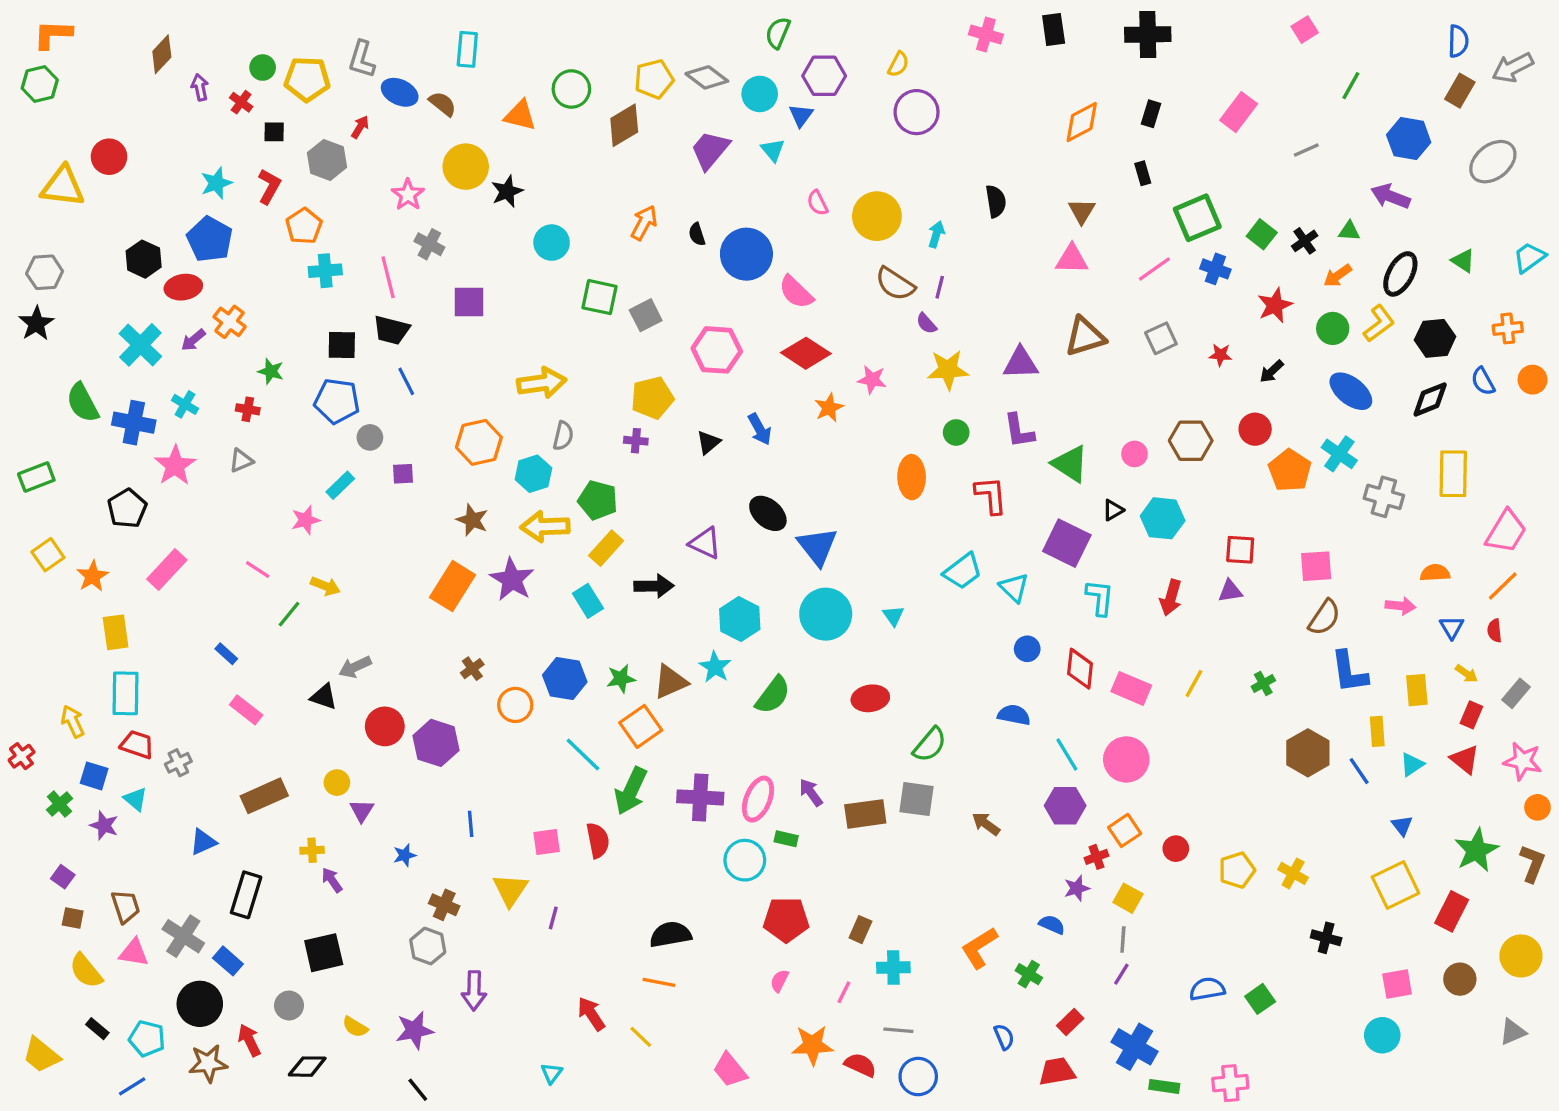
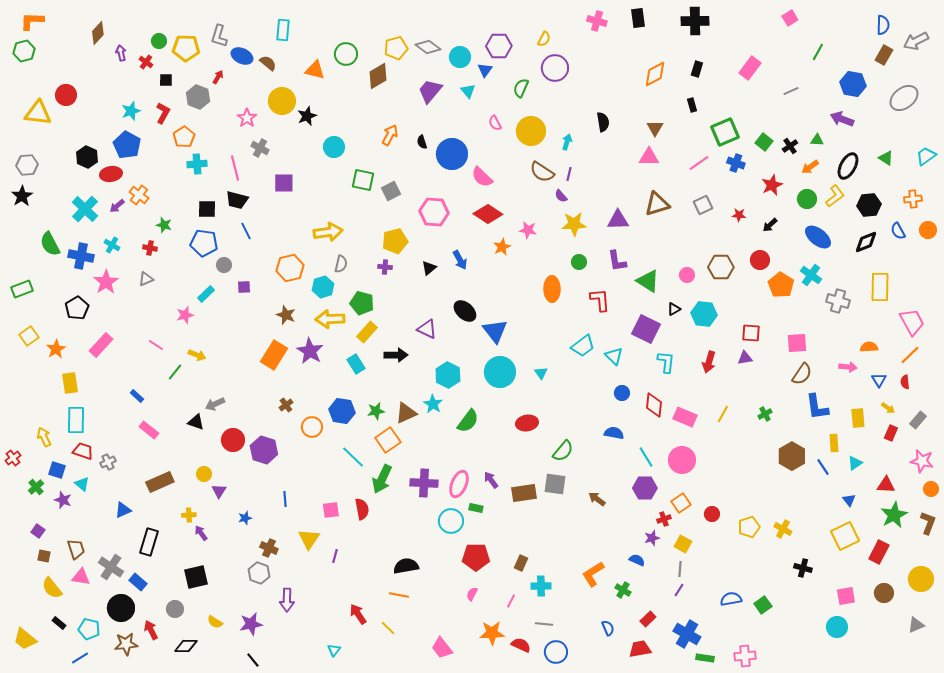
green semicircle: (778, 33) -> (521, 88), moved
pink trapezoid: (1506, 532) -> (912, 322), turned -60
red triangle: (1465, 759) -> (886, 485), moved, turned -36

